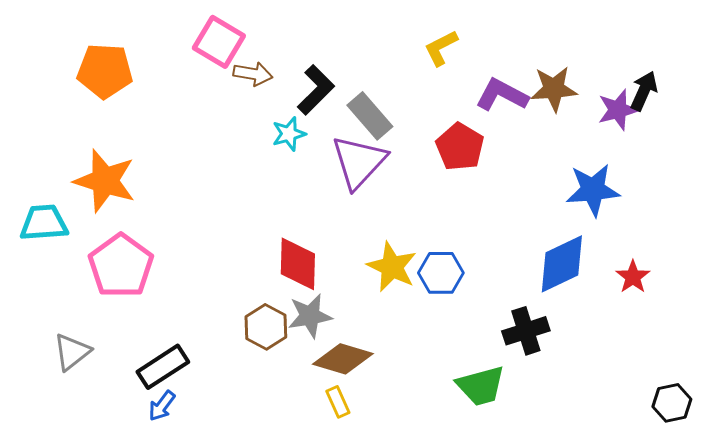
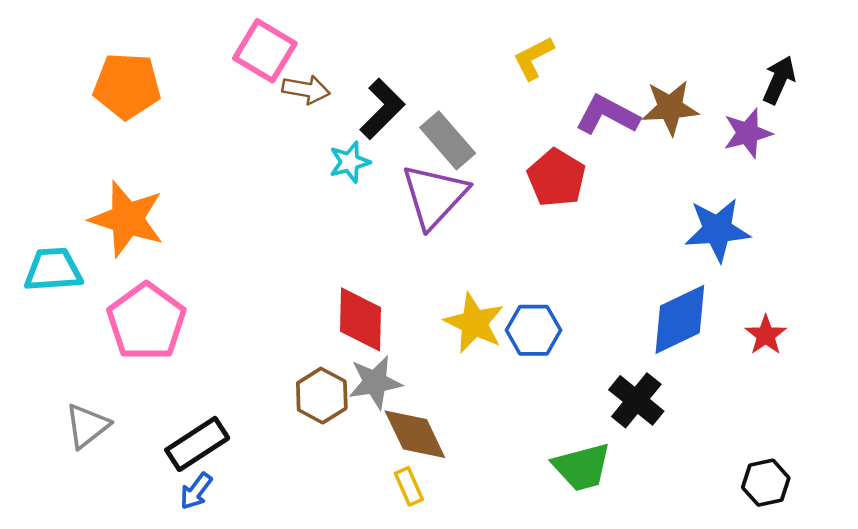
black arrow: (644, 91) -> (779, 80), moved
black cross: (526, 331) -> (636, 400), turned -33
brown diamond: (343, 359) -> (415, 434), turned 48
black hexagon: (672, 403) -> (766, 483), moved

